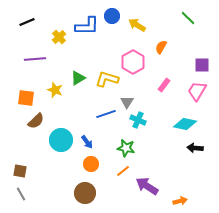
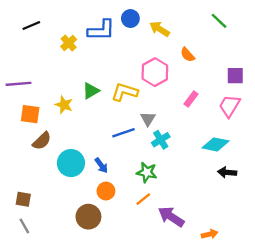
orange semicircle: (161, 47) -> (188, 55), turned -72
purple line: (35, 59) -> (19, 84), moved
cyan cross: (138, 120) -> (161, 140), turned 35
brown circle: (85, 193) -> (88, 217), moved

